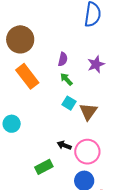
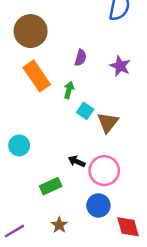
purple star: (96, 64) -> (120, 66), turned -30
green arrow: (66, 79) -> (69, 90), moved, turned 56
cyan circle: (12, 124) -> (19, 145), moved

